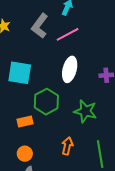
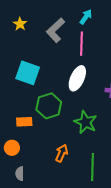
pink line: (68, 34) -> (81, 44), turned -70
orange circle: (25, 154) -> (12, 148), moved

